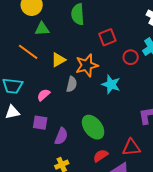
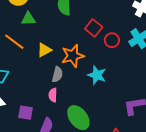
red square: (107, 37) -> (94, 28), turned -30
red circle: (131, 57) -> (112, 40), moved
pink semicircle: (44, 95) -> (53, 95), moved, turned -48

